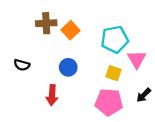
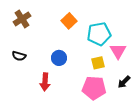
brown cross: (46, 23) -> (22, 19), moved, turned -30
orange square: (71, 30) -> (69, 21), moved
yellow square: (113, 73) -> (98, 63), turned -32

